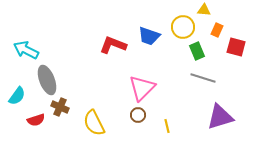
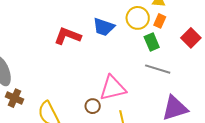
orange rectangle: (217, 30) -> (160, 21), moved
red square: (236, 47) -> (191, 38), turned 30
pink triangle: (142, 88) -> (113, 88), moved, turned 32

